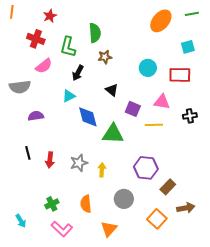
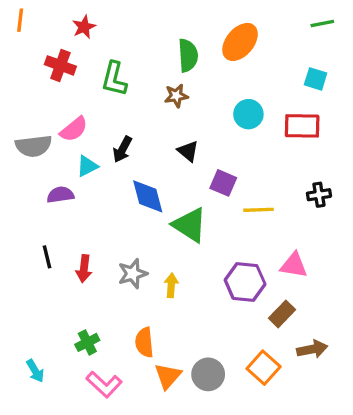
orange ellipse: (161, 21) -> (240, 42), moved
green semicircle: (95, 33) -> (188, 55), moved
cyan square: (188, 47) -> (316, 79), turned 32
pink semicircle: (44, 66) -> (74, 129), moved
black arrow: (78, 73) -> (123, 149), moved
cyan triangle: (69, 96) -> (87, 166), moved
pink triangle: (162, 102) -> (294, 265), moved
green triangle: (113, 134) -> (190, 225), turned 30
gray circle: (124, 199) -> (208, 374), moved
orange triangle: (109, 229) -> (168, 376), moved

